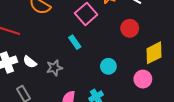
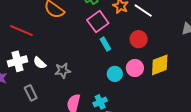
cyan rectangle: (75, 42) -> (105, 44), moved
pink circle: (143, 79) -> (135, 68), moved

